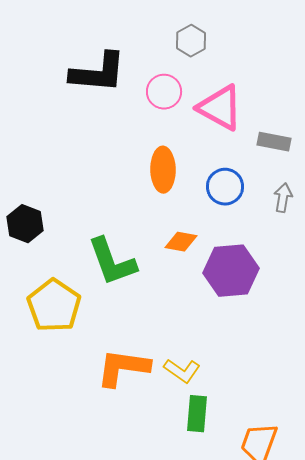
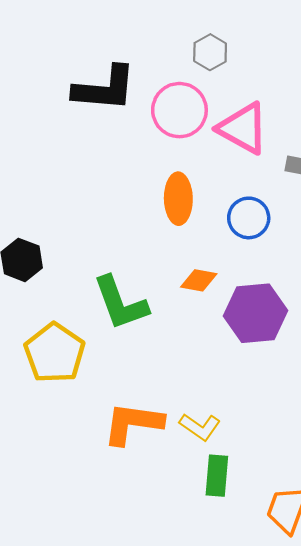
pink circle: (164, 92) -> (179, 110), size x1.4

